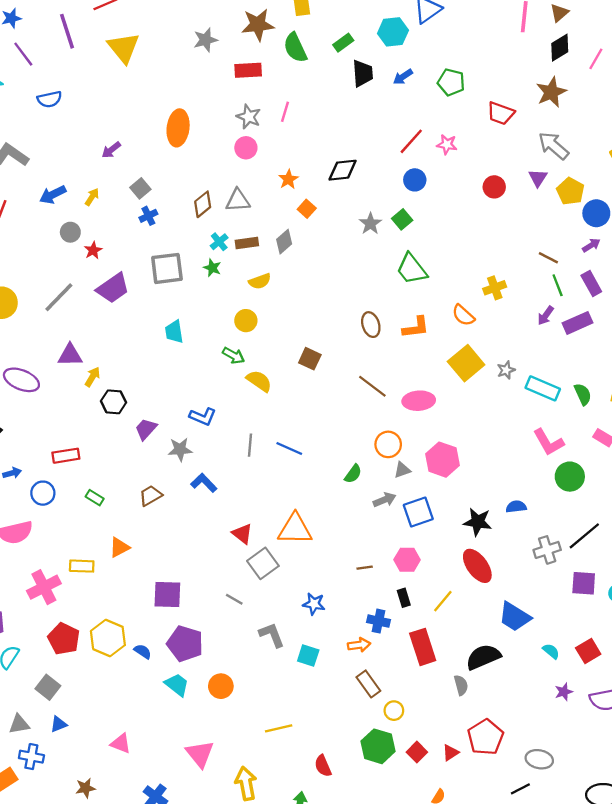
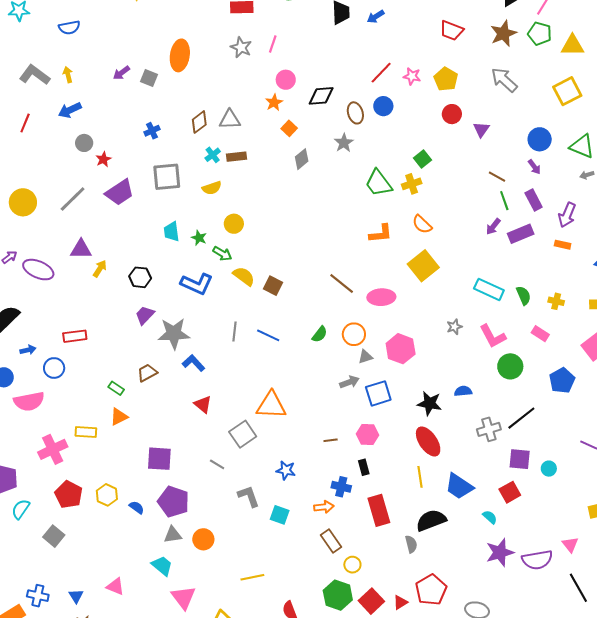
green pentagon: (451, 82) -> (540, 34), moved
red trapezoid: (501, 113) -> (451, 30), moved
pink circle: (246, 148) -> (286, 80), moved
purple triangle: (538, 178) -> (481, 130), moved
gray square: (140, 188) -> (149, 78), moved, turned -30
yellow pentagon: (570, 191) -> (446, 79), moved
yellow arrow: (92, 197) -> (68, 75), moved, turned -49
green square: (402, 219) -> (423, 159), moved
gray diamond: (284, 242) -> (302, 159), moved
purple arrow: (591, 245) -> (534, 167), turned 84
green star: (212, 268) -> (199, 238), moved
yellow semicircle: (260, 281) -> (212, 188), moved
yellow cross: (495, 288) -> (412, 184), moved
brown ellipse: (371, 325) -> (355, 113), moved
brown square: (310, 359) -> (273, 286), moved
gray star: (506, 370) -> (454, 327), moved
black hexagon: (113, 402) -> (140, 277), moved
blue L-shape: (203, 417) -> (197, 284), moved, size x1.4
gray star: (180, 449) -> (174, 334), size x1.5
green semicircle: (353, 474) -> (320, 334), moved
green rectangle: (95, 498) -> (116, 388), moved
red triangle: (242, 534) -> (203, 404), moved
yellow line: (443, 601) -> (420, 477), moved, turned -50
yellow hexagon: (108, 638) -> (107, 495), size x0.7
red square: (588, 651) -> (510, 492), moved
cyan trapezoid: (177, 685) -> (162, 566), moved
purple star: (564, 692) -> (500, 552), size x1.8
gray triangle: (19, 724) -> (173, 535), moved
blue triangle: (59, 724) -> (76, 596), moved, turned -42
red square: (417, 752) -> (371, 601), size x1.4

